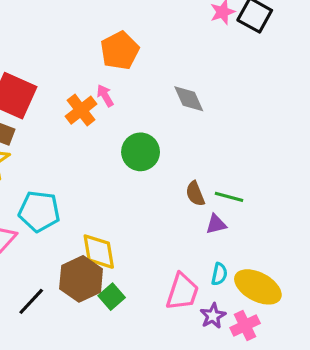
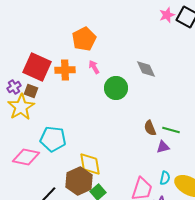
orange pentagon: (120, 51) -> (84, 39), moved
orange cross: (81, 110) -> (65, 70), moved, turned 36
green circle: (141, 152) -> (116, 88), moved

